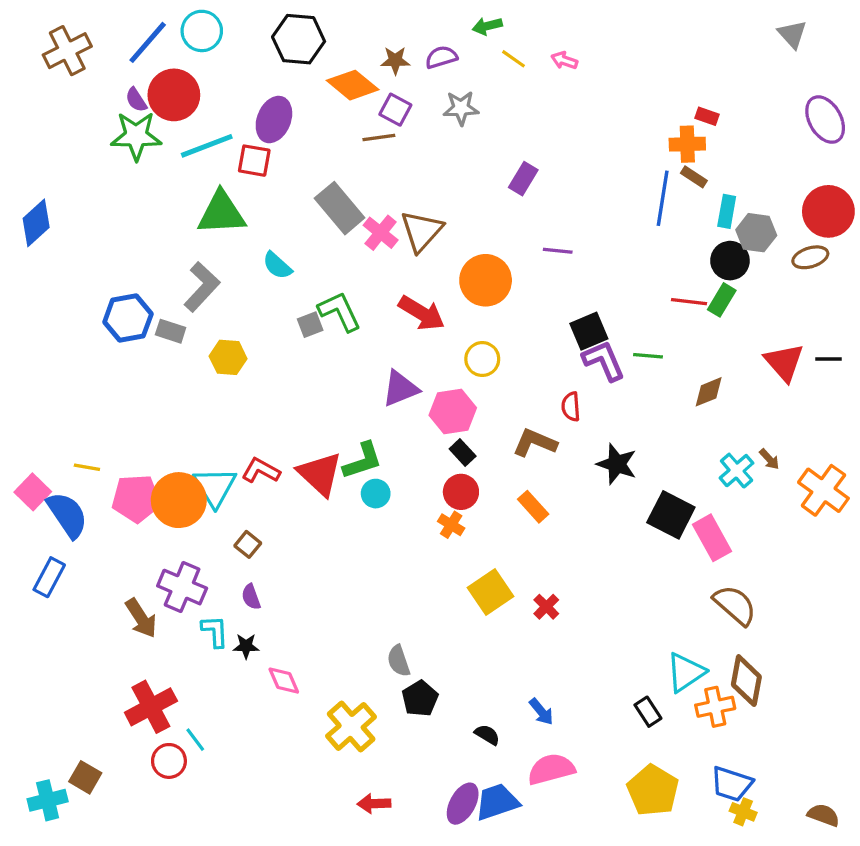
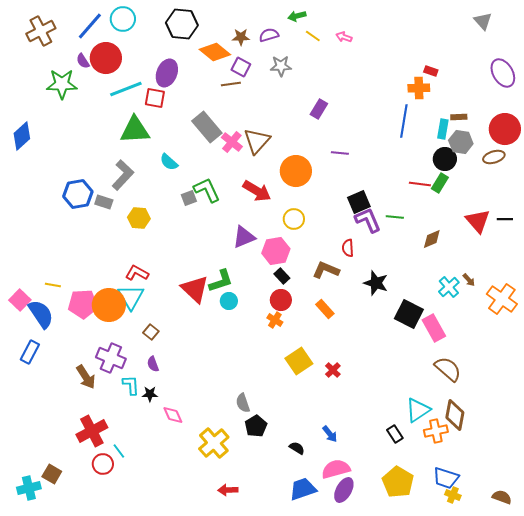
green star: (136, 136) -> (62, 84), moved
brown rectangle: (694, 177) -> (459, 117), moved, turned -35
red L-shape: (261, 471) -> (137, 273), moved
purple ellipse: (463, 804) -> (344, 490), moved

